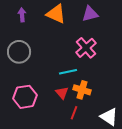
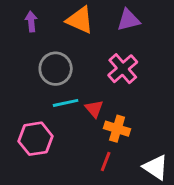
gray circle: (19, 52) -> (56, 69), moved
cyan line: (68, 72) -> (66, 103), moved
red triangle: (62, 93) -> (94, 109), moved

